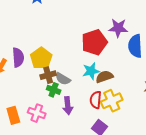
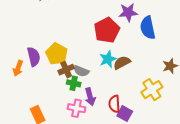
red semicircle: (96, 100) -> (114, 104), moved
yellow cross: (112, 101) -> (152, 90), moved
pink cross: (37, 113) -> (76, 108), moved

